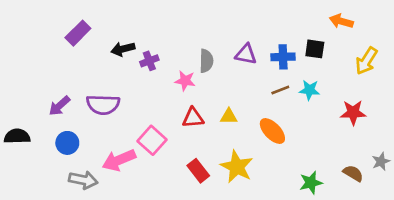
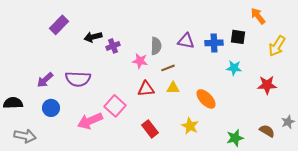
orange arrow: (341, 21) -> (258, 16), turned 36
brown line: (280, 90) -> (168, 68), moved
yellow star: (237, 167) -> (190, 126), moved, size x0.7
gray arrow: (83, 180) -> (25, 136), moved

